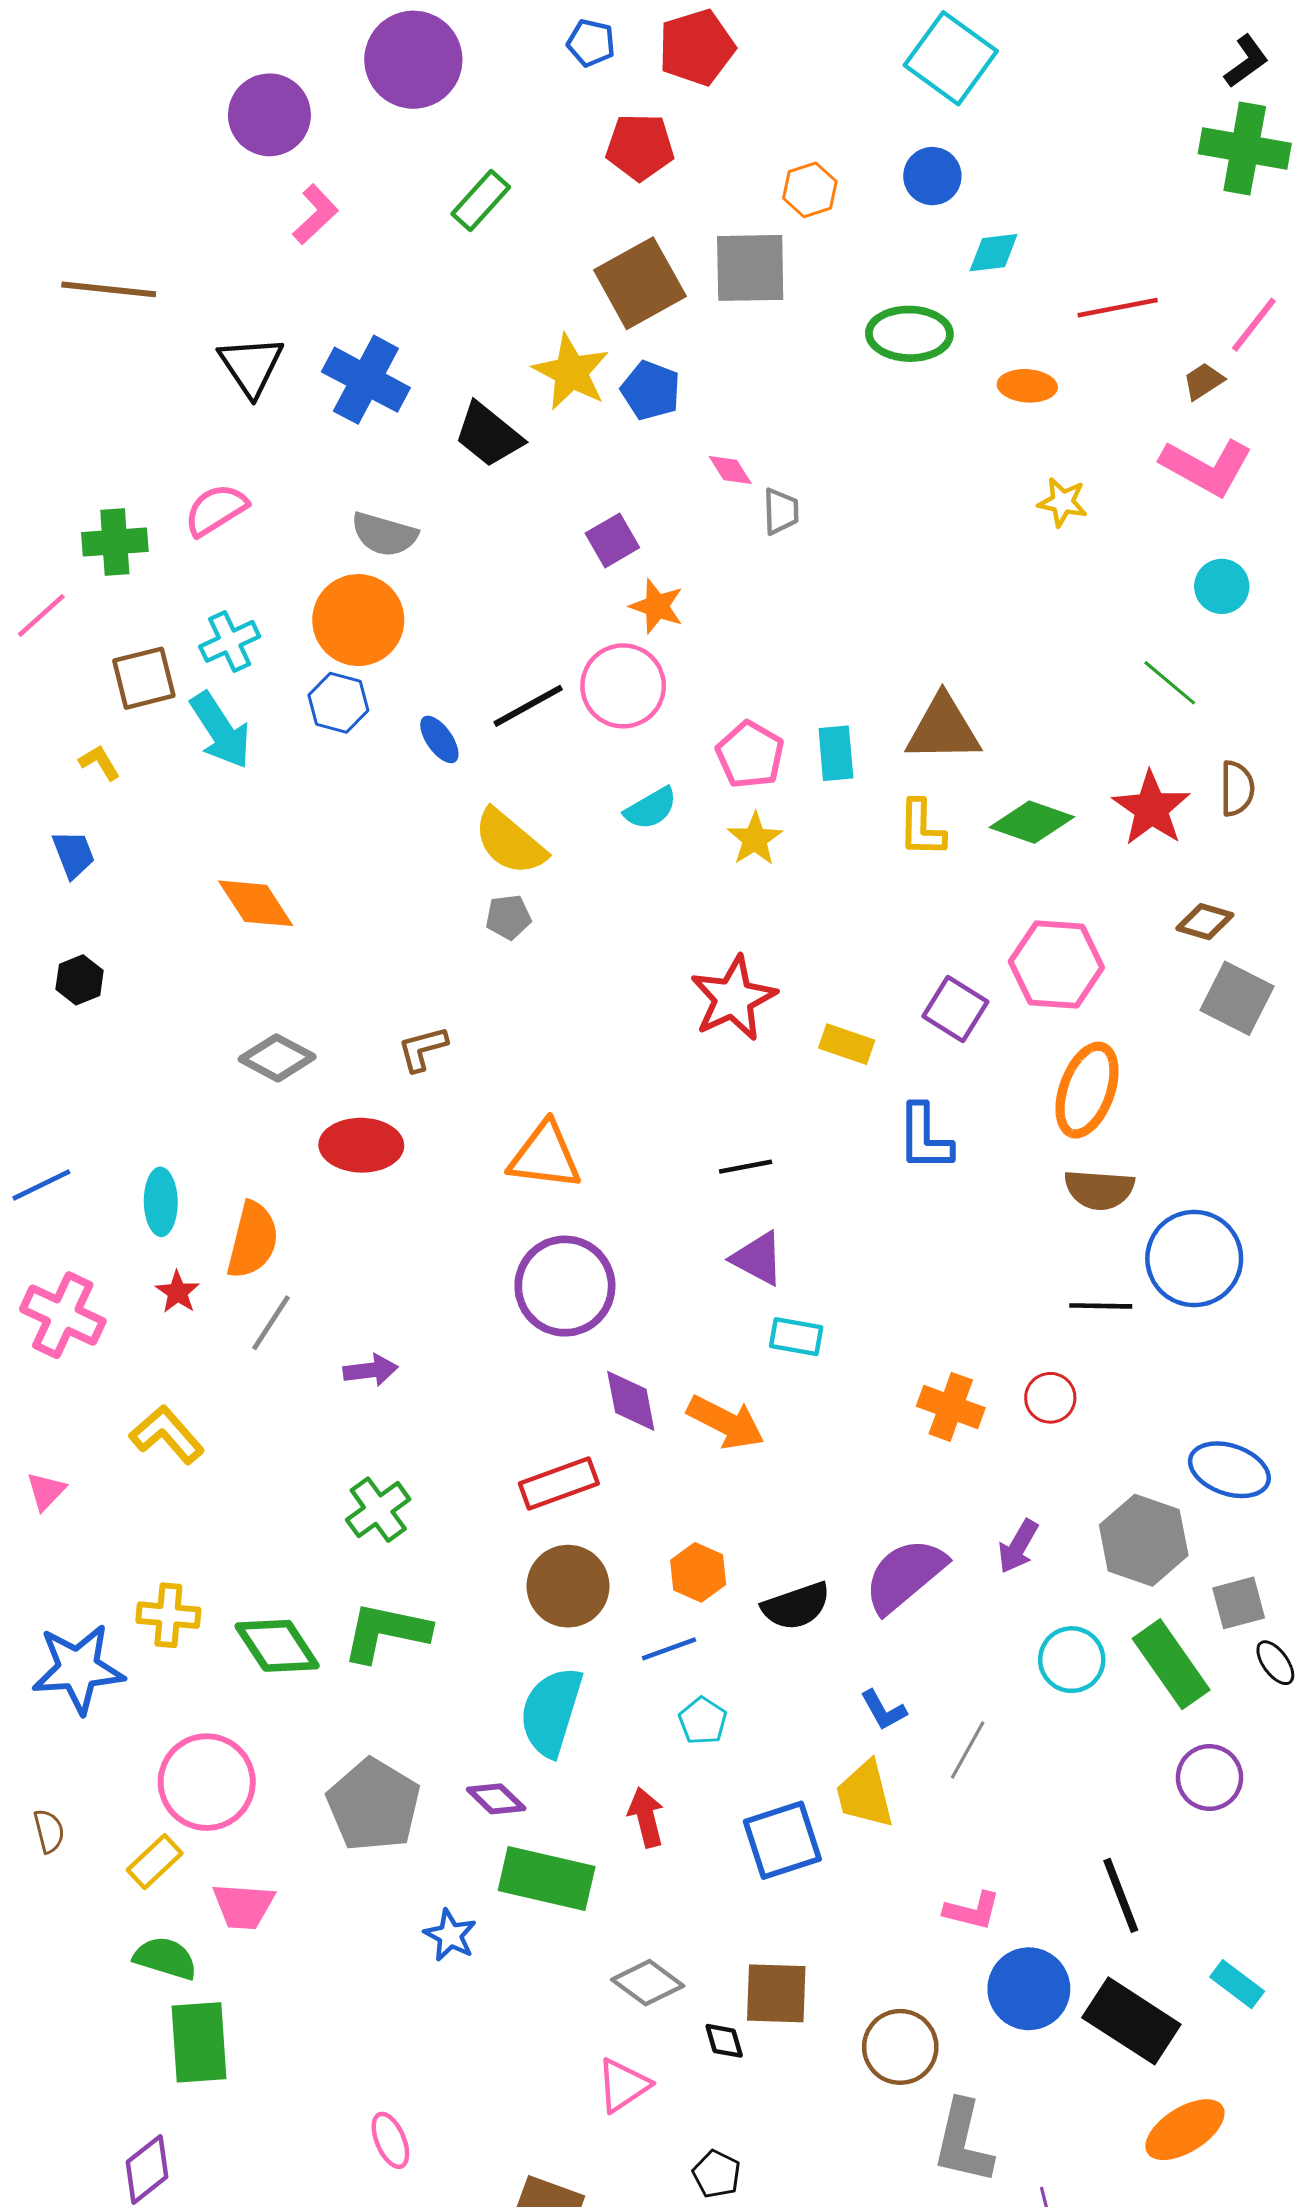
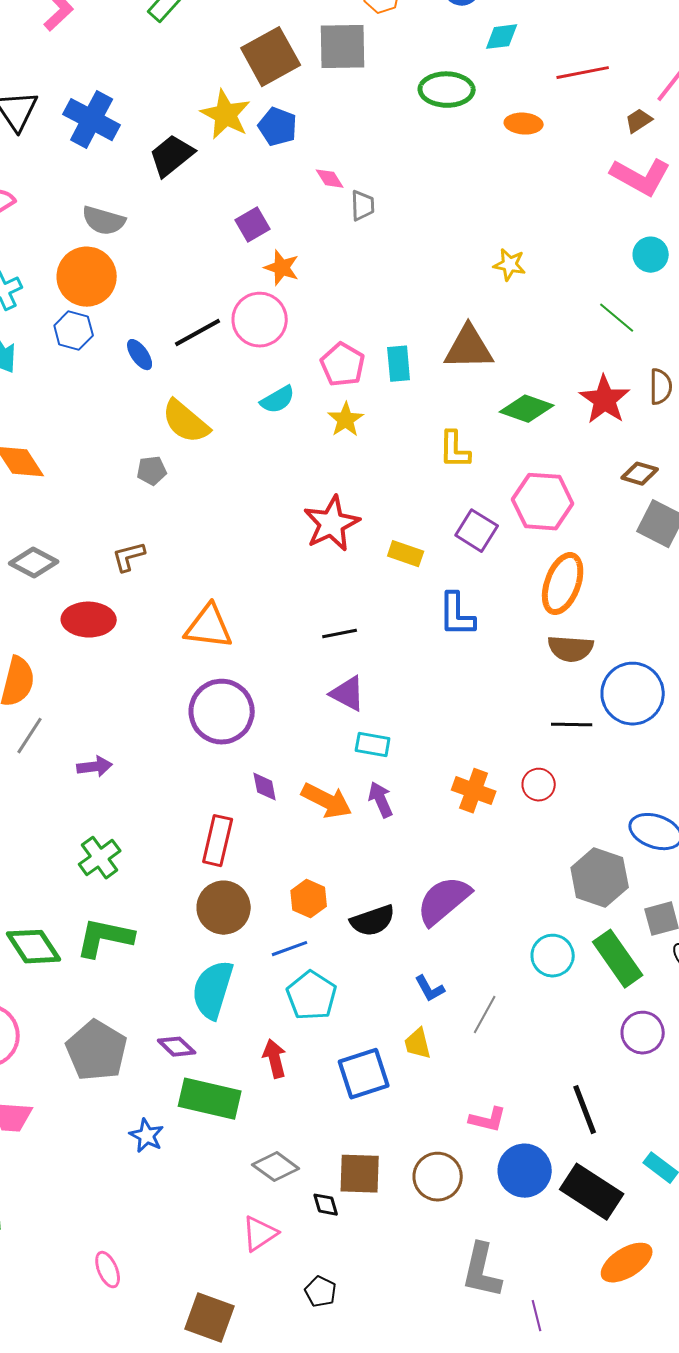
black trapezoid: (488, 435) -> (172, 156), turned 102
yellow star: (1063, 502) -> (510, 265), moved
yellow L-shape: (922, 828) -> (455, 450), moved
gray pentagon: (508, 917) -> (152, 471), moved
purple diamond: (631, 1401) -> (265, 787), size x0.7
red rectangle: (559, 1484) -> (218, 841), turned -57
purple arrow: (1018, 1546) -> (381, 800), moved, turned 126
cyan pentagon: (703, 1721) -> (312, 996), size x1.6
yellow trapezoid: (865, 1794) -> (418, 1044), size x0.7
brown circle: (900, 2047) -> (438, 1177), moved

